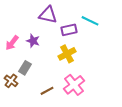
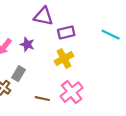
cyan line: (90, 21) -> (111, 35), moved
brown line: (47, 91) -> (42, 99), turned 40

